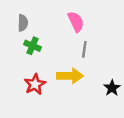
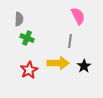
pink semicircle: (76, 22) -> (78, 16), moved
black star: (112, 88) -> (84, 66), moved

